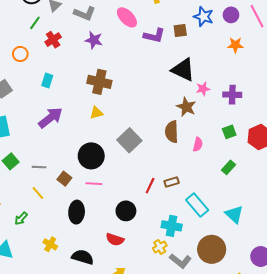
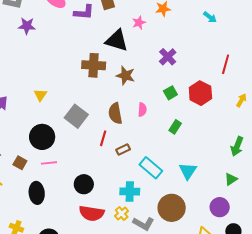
brown cross: (99, 82) -> (94, 65), moved
pink star: (203, 89) -> (139, 23), moved
purple cross: (232, 95) -> (168, 57), turned -36
yellow triangle: (96, 113) -> (40, 95), turned -32
brown semicircle: (172, 132) -> (115, 113), moved
red line: (150, 186) -> (103, 138), moved
cyan triangle: (234, 214) -> (188, 171), turned 30
red semicircle: (115, 239) -> (92, 213), moved, size x1.4

